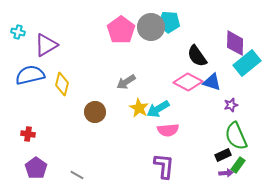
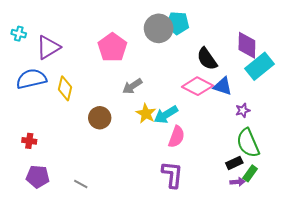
pink pentagon: (121, 30) -> (112, 47), moved
pink semicircle: (168, 130) -> (176, 137), turned -65
purple pentagon: (36, 168) -> (38, 177), turned -30

